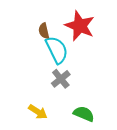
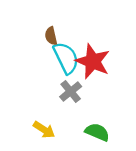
red star: (80, 26) -> (93, 61), moved

